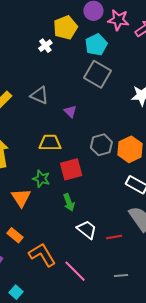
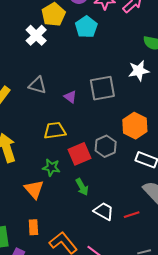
white cross: (45, 46) -> (36, 35), size x1.5
gray square: (97, 74) -> (102, 88), moved, turned -32
gray hexagon: (101, 145) -> (106, 146), moved
orange rectangle: (15, 235) -> (33, 227), turned 56

